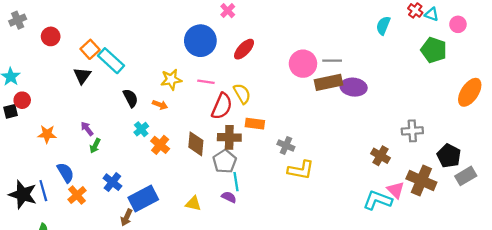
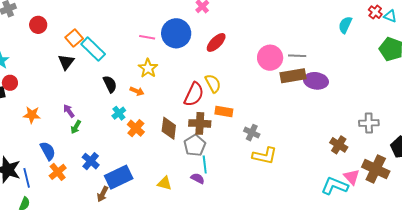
yellow star: (171, 79) -> (148, 68), turned -30
pink line: (206, 82) -> (147, 37), moved
blue line: (43, 191) -> (27, 178), moved

